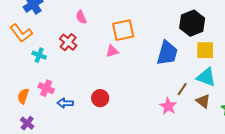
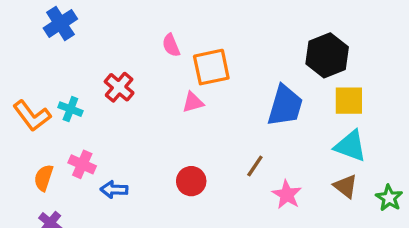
pink semicircle: (81, 17) -> (171, 45), moved
orange L-shape: (21, 33) -> (32, 116), moved
brown line: (182, 89) -> (255, 166), moved
red circle: (100, 98) -> (191, 181), moved

